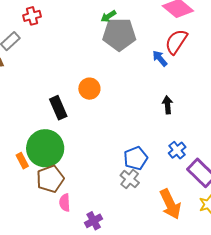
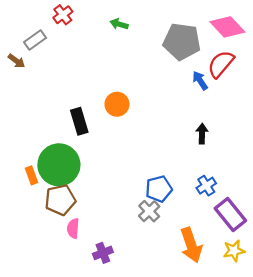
red cross: (32, 16) -> (63, 15), turned -30
green arrow: (108, 16) -> (119, 24), moved, turned 42
gray pentagon: (119, 34) -> (182, 42), moved

